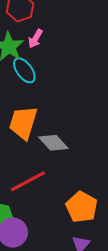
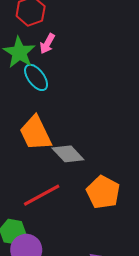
orange trapezoid: (23, 123) -> (36, 133), turned -42
orange pentagon: (82, 207) -> (103, 192), moved

